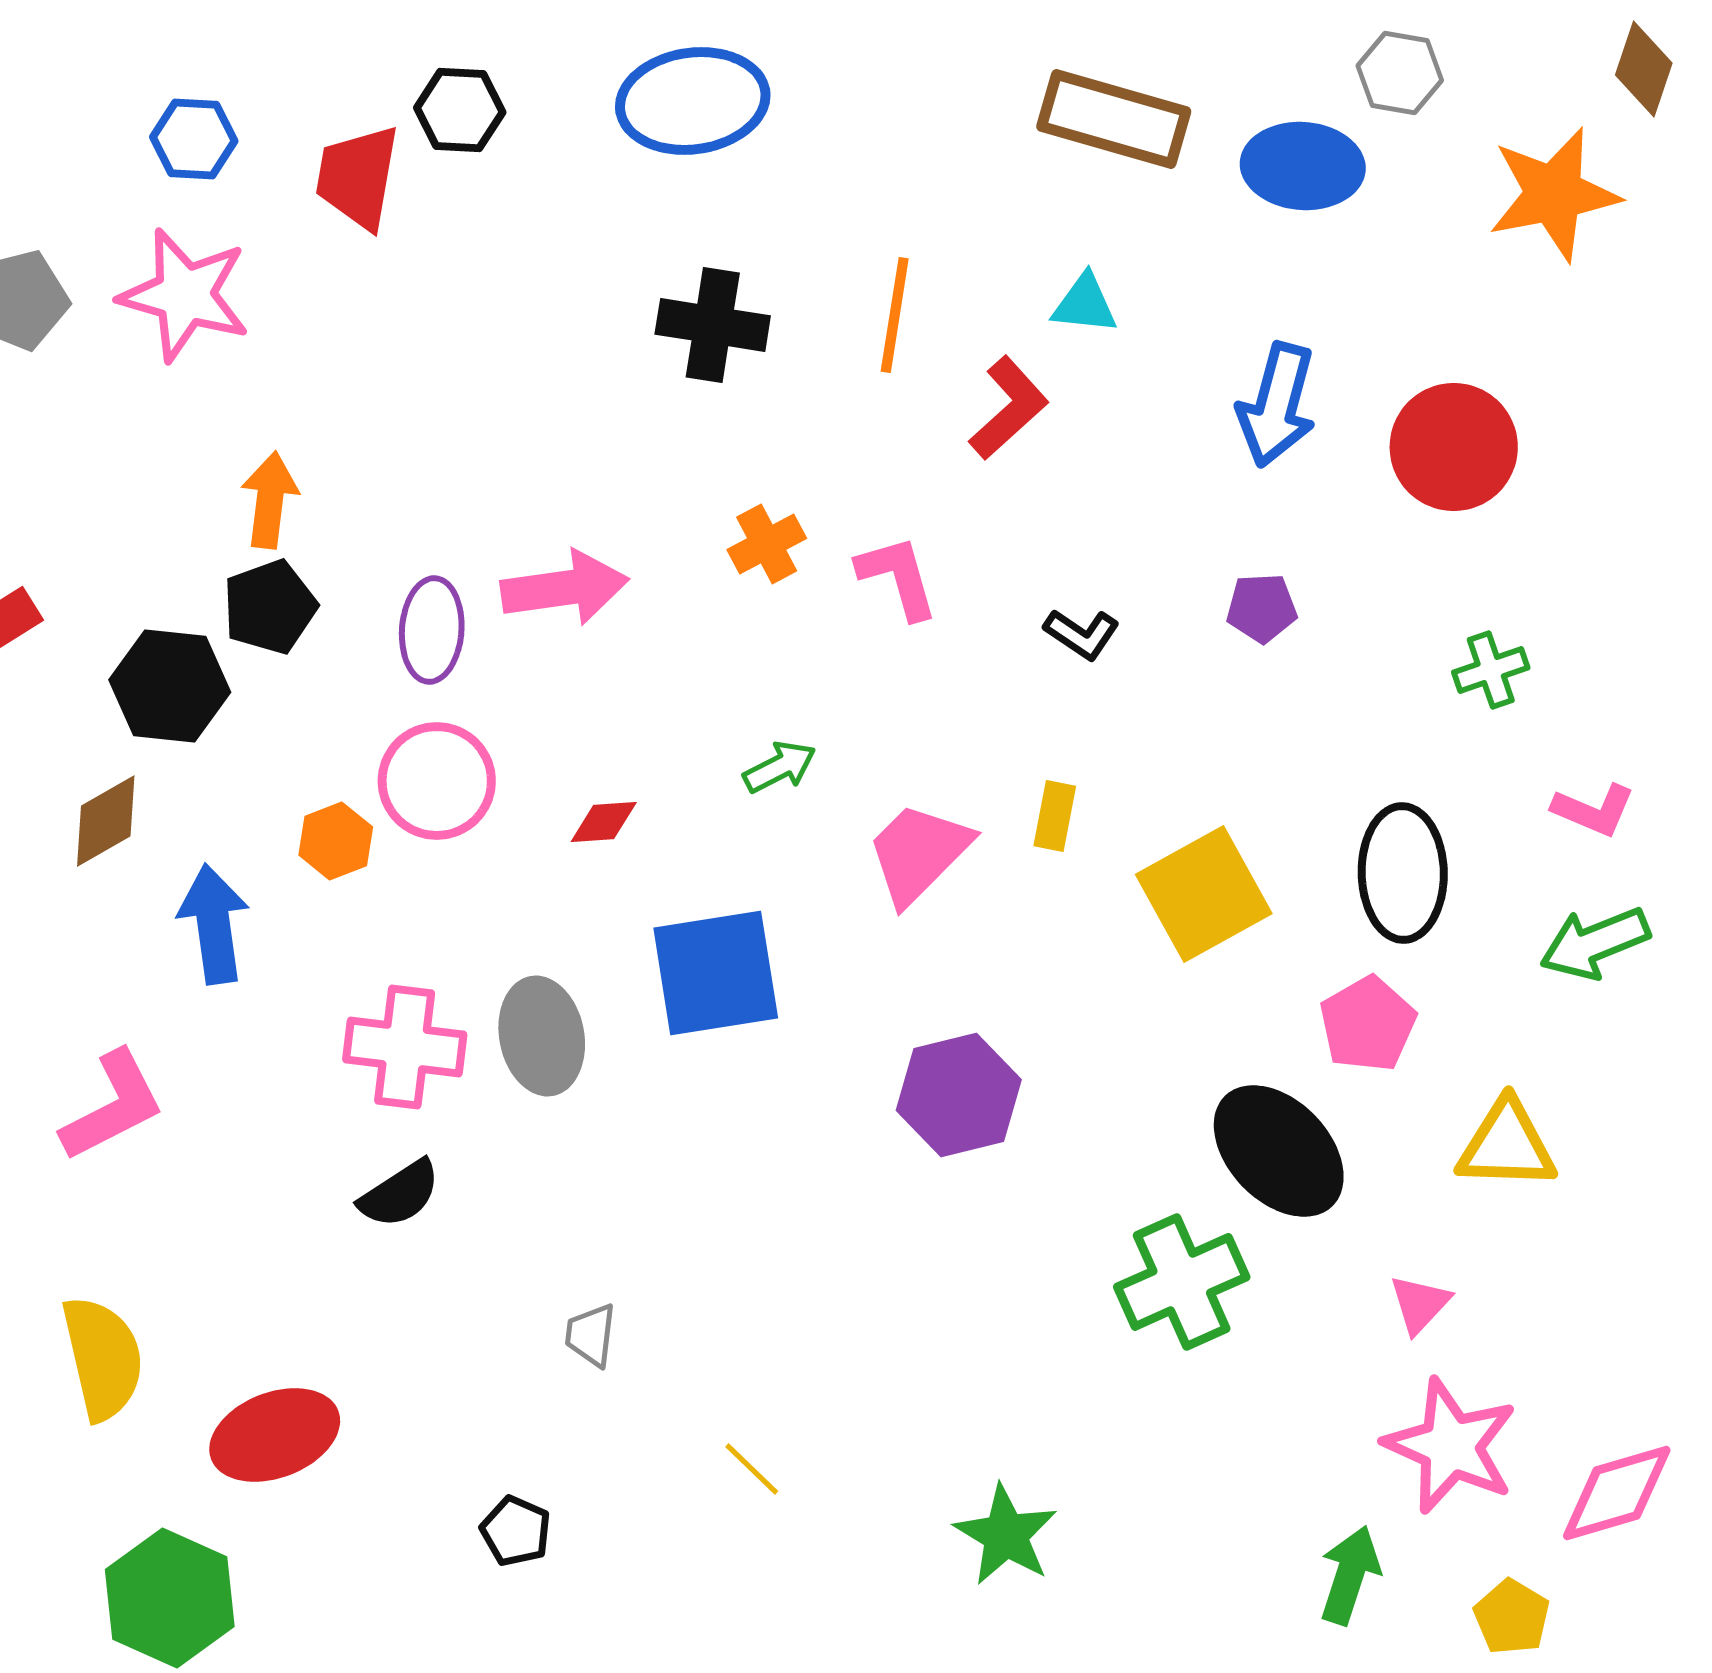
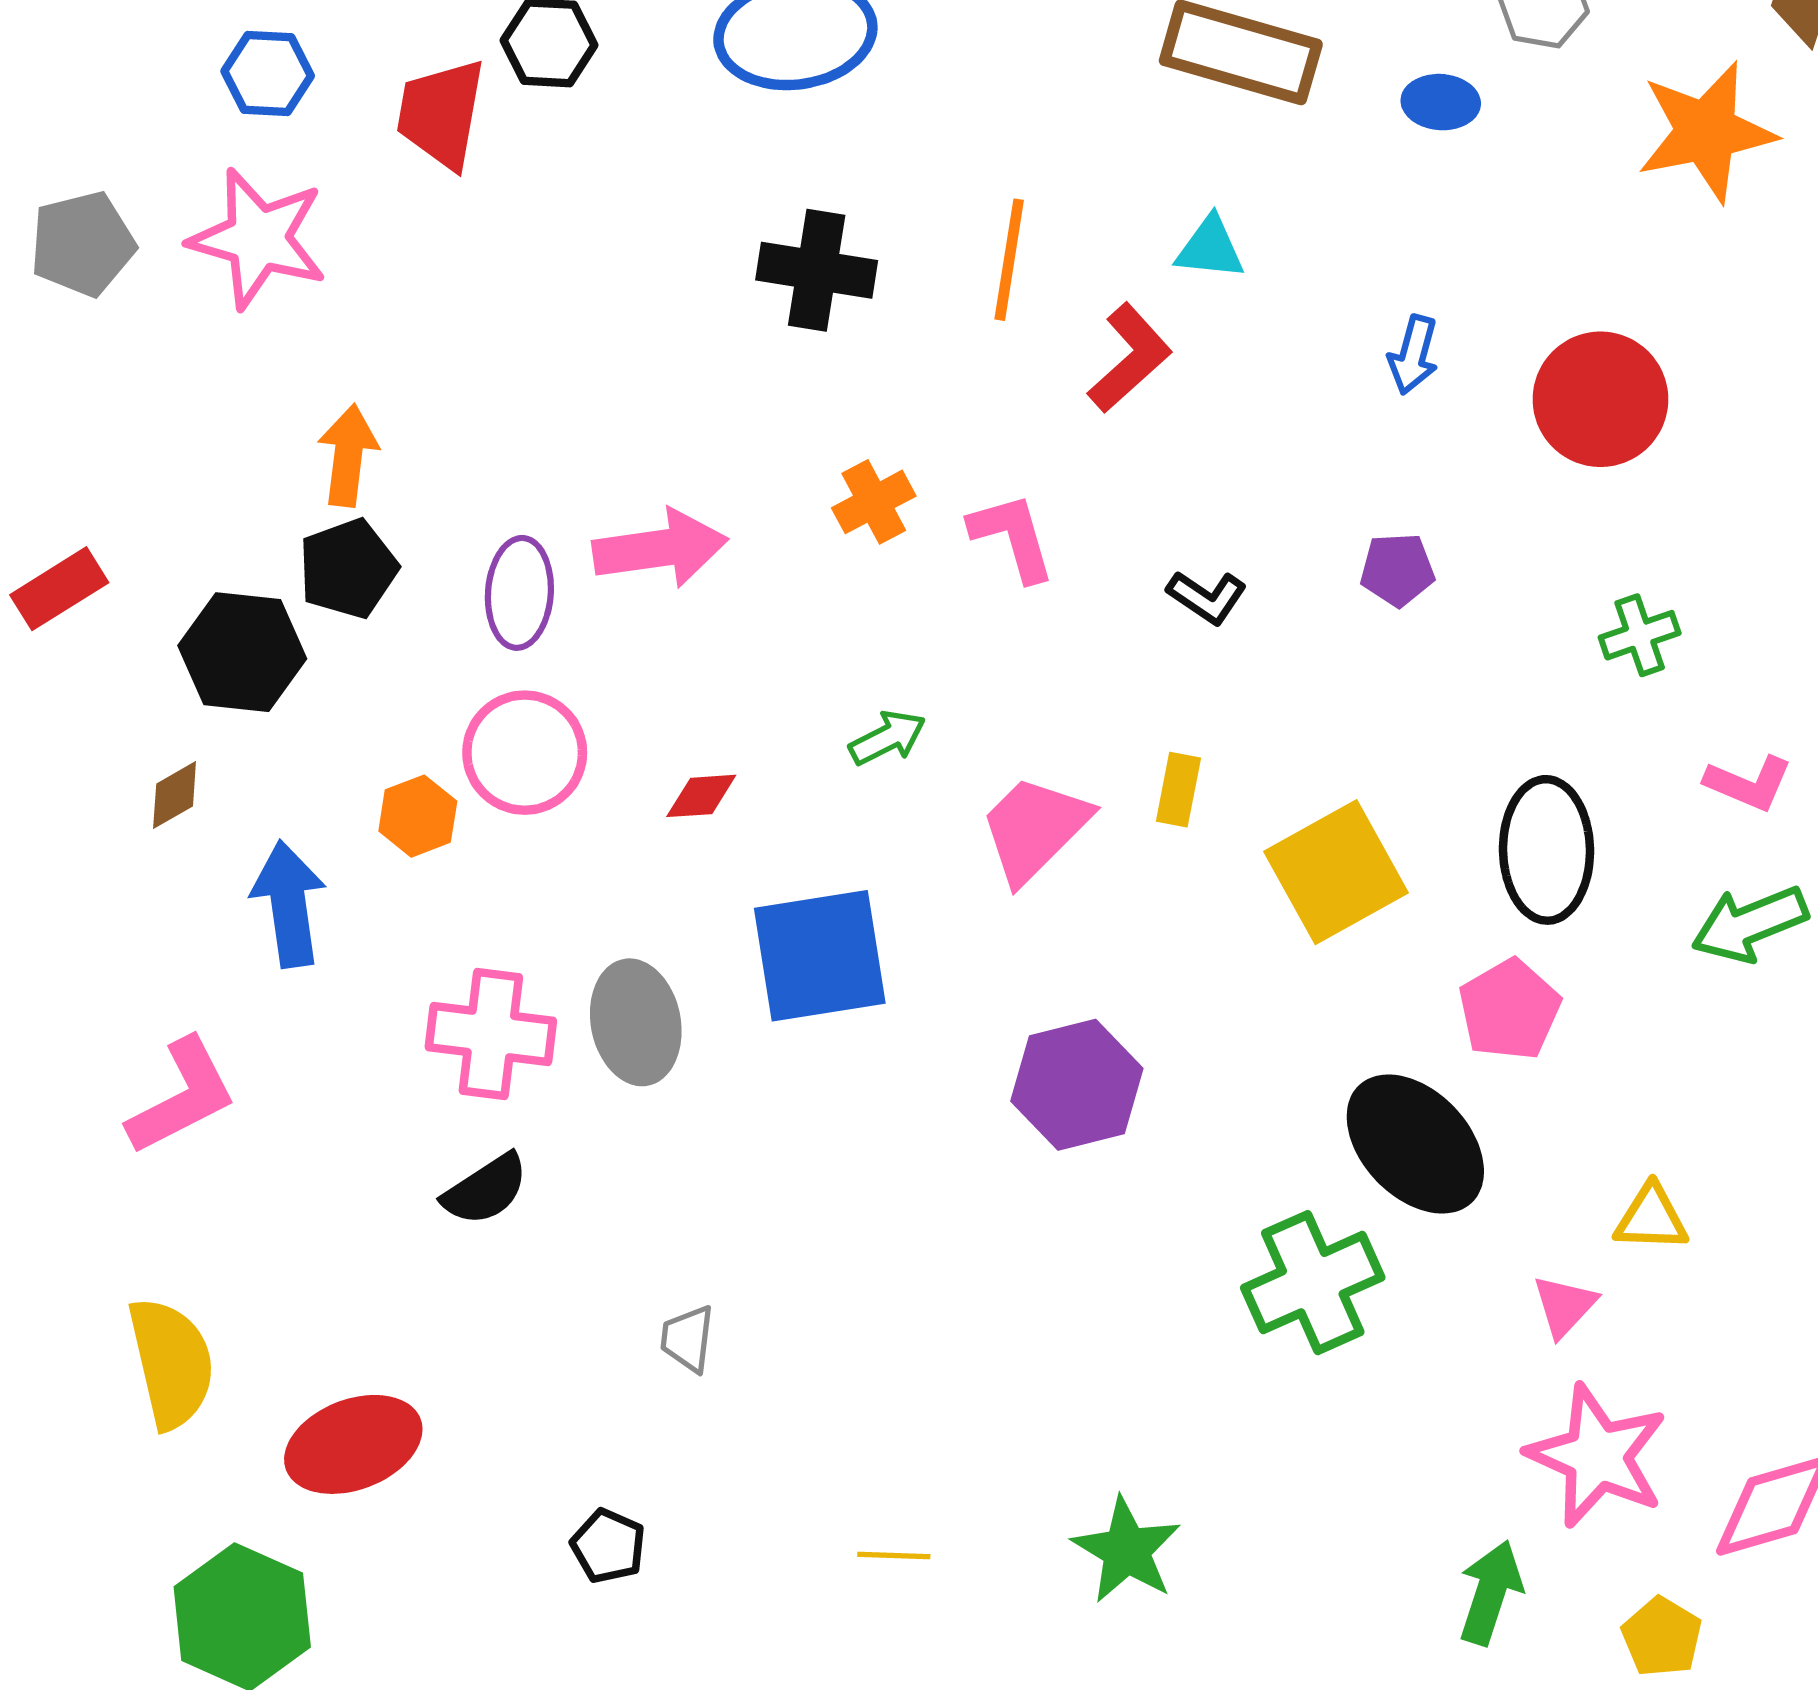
blue ellipse: (1303, 166) -> (1441, 102), size x0.6
blue arrow: (1277, 405) -> (1413, 355), size x0.6
brown diamond: (106, 821) -> (175, 795), size x0.7
yellow triangle: (1507, 1145) -> (1651, 1218), moved, size x0.7
yellow line: (752, 1469) -> (894, 1555), moved, turned -42

